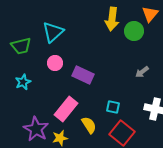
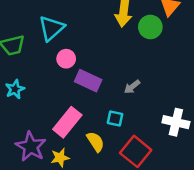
pink circle: (55, 63) -> (66, 59), moved
gray arrow: (142, 72) -> (132, 87), moved
cyan square: (113, 107) -> (115, 119), moved

